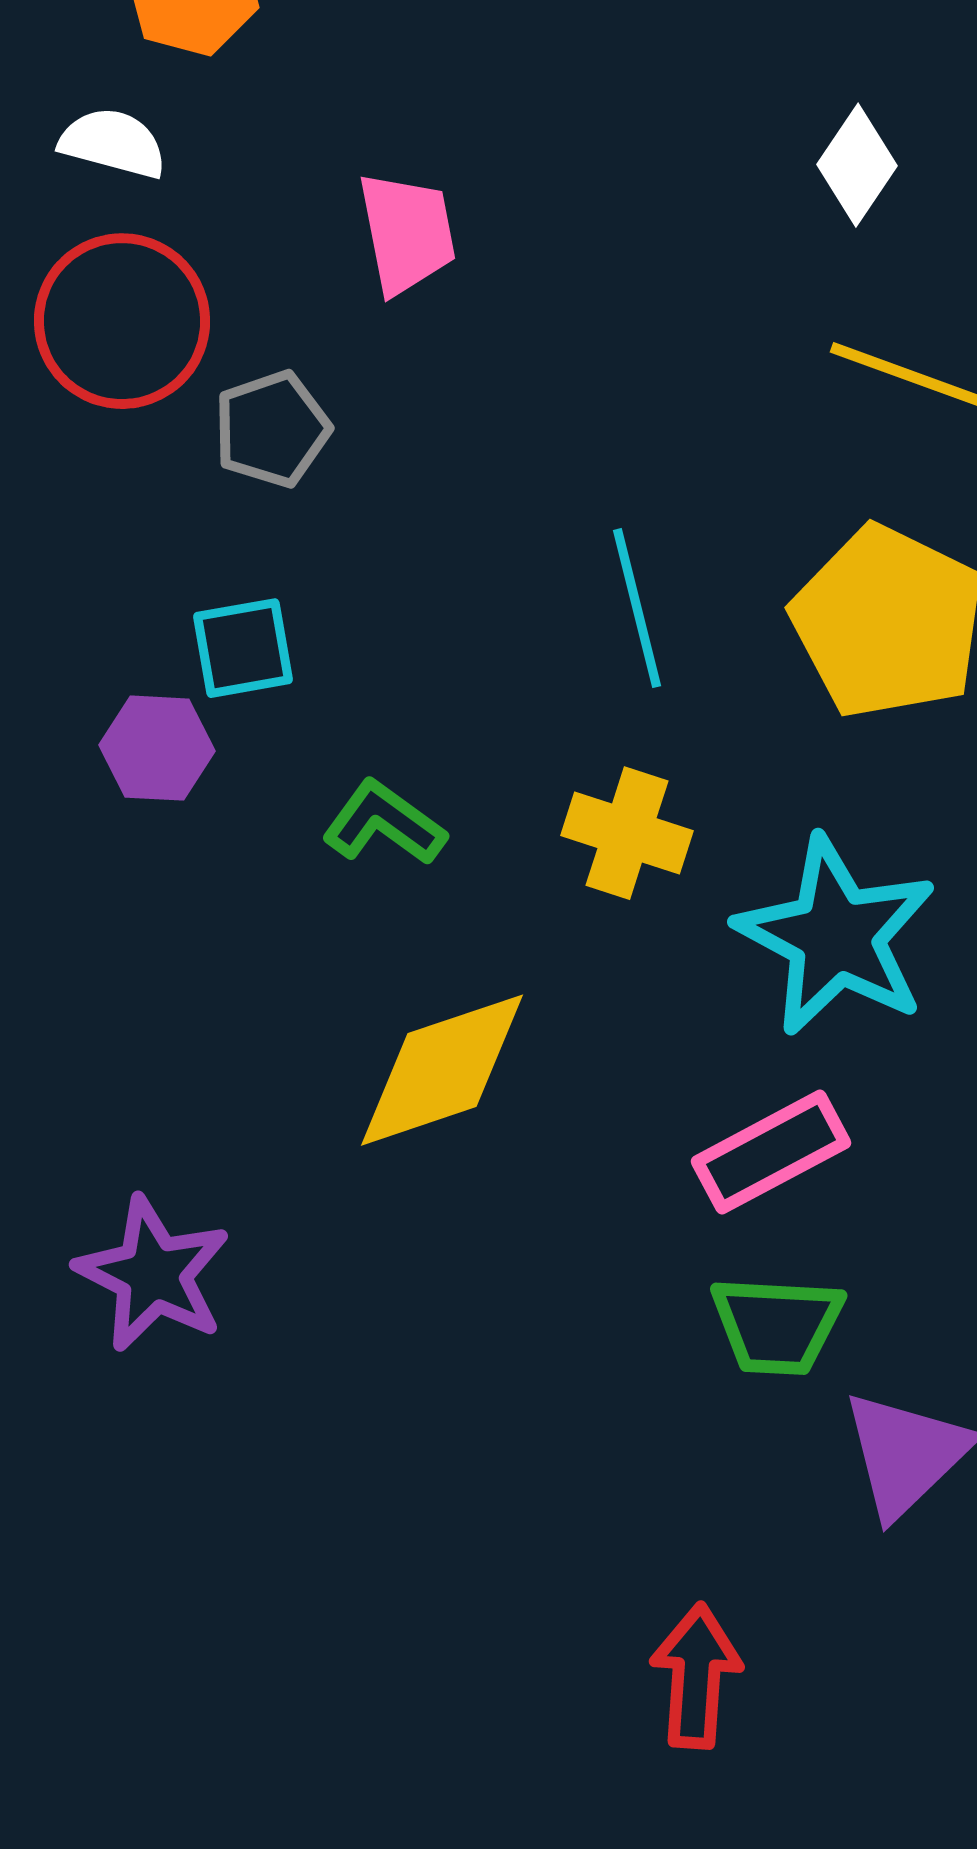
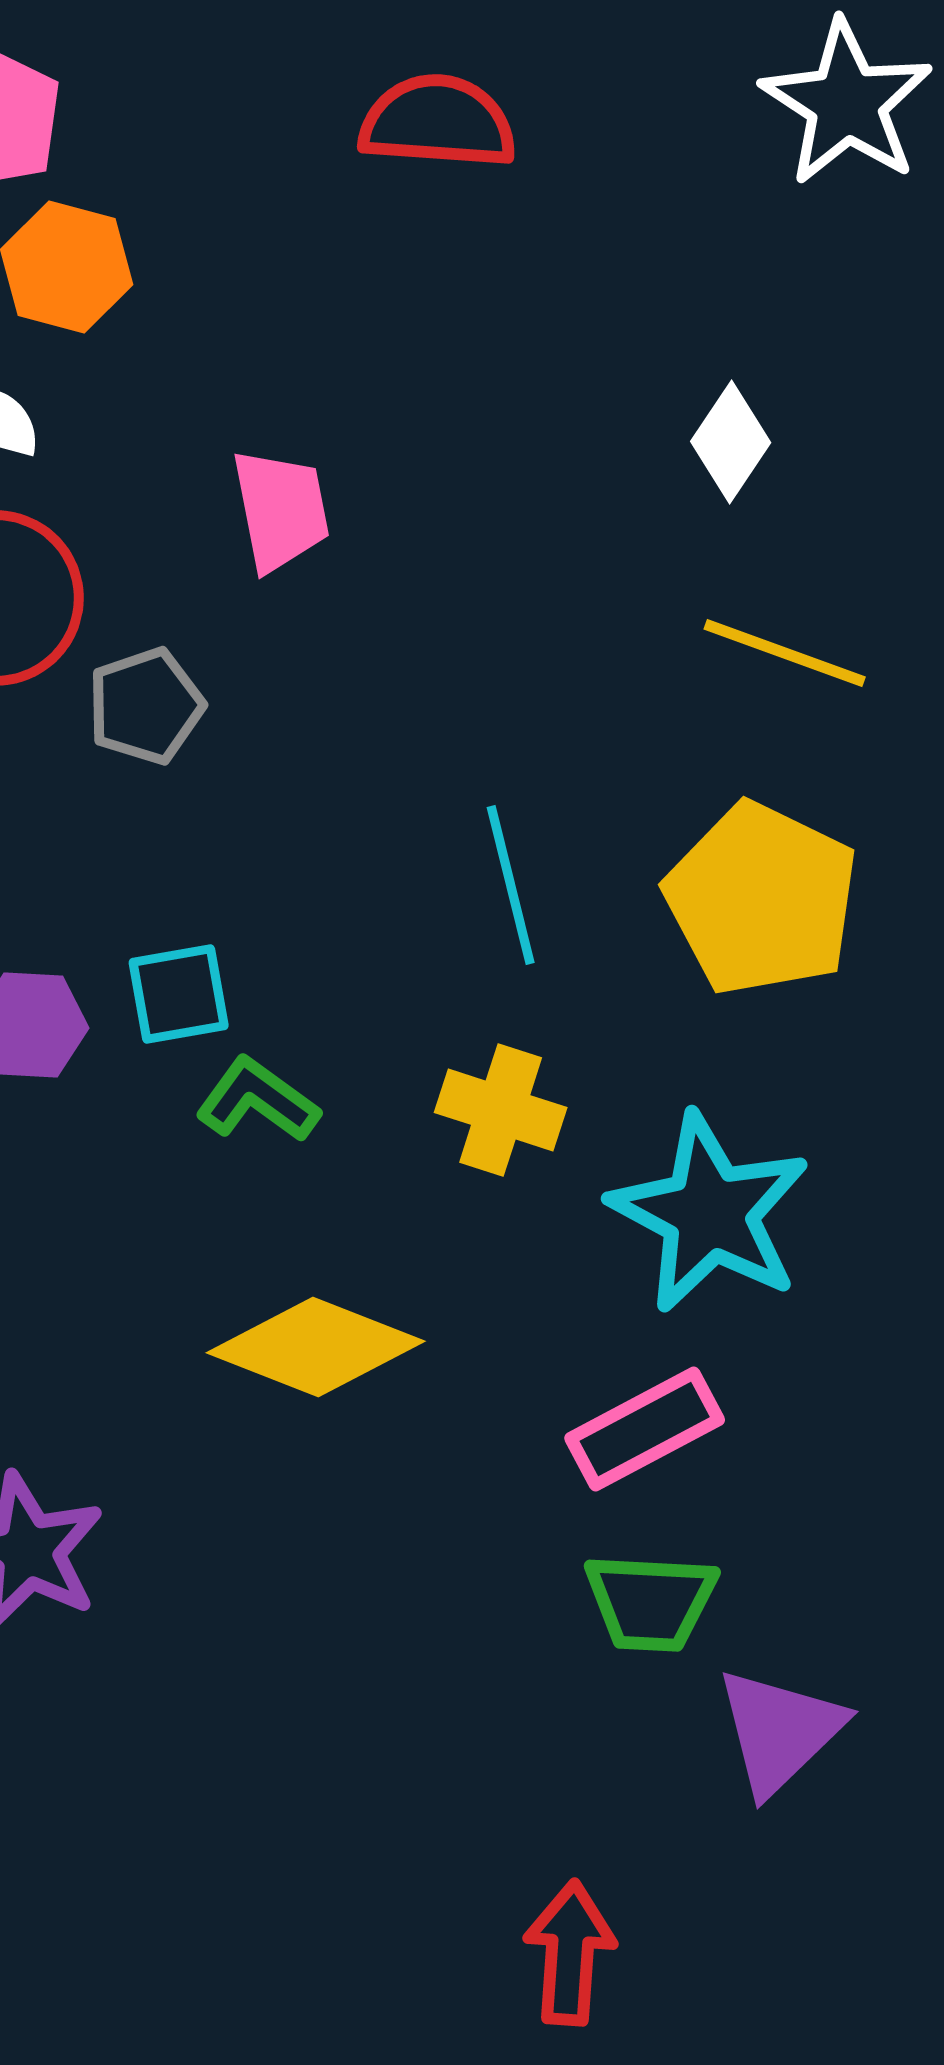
cyan square: (243, 648) -> (179, 994), moved
yellow diamond: (442, 1070) -> (316, 1347), turned 40

